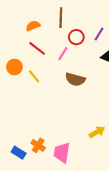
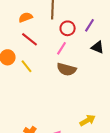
pink line: (63, 54) -> (62, 48), moved

